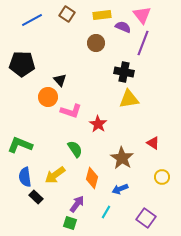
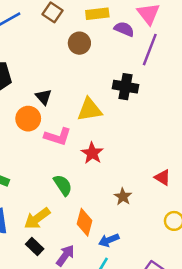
brown circle: (96, 43) -> (79, 43), moved
yellow triangle: (129, 99) -> (90, 110), moved
brown star: (122, 158) -> (123, 197), size x0.6
blue arrow: (120, 189) -> (109, 240), moved
black rectangle: (36, 197) -> (35, 247), moved

